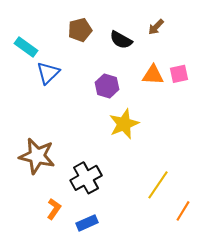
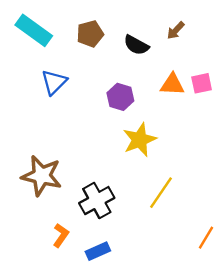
cyan rectangle: (26, 47) -> (34, 30), moved, size x1.4
yellow line: (158, 185) -> (161, 193), moved

